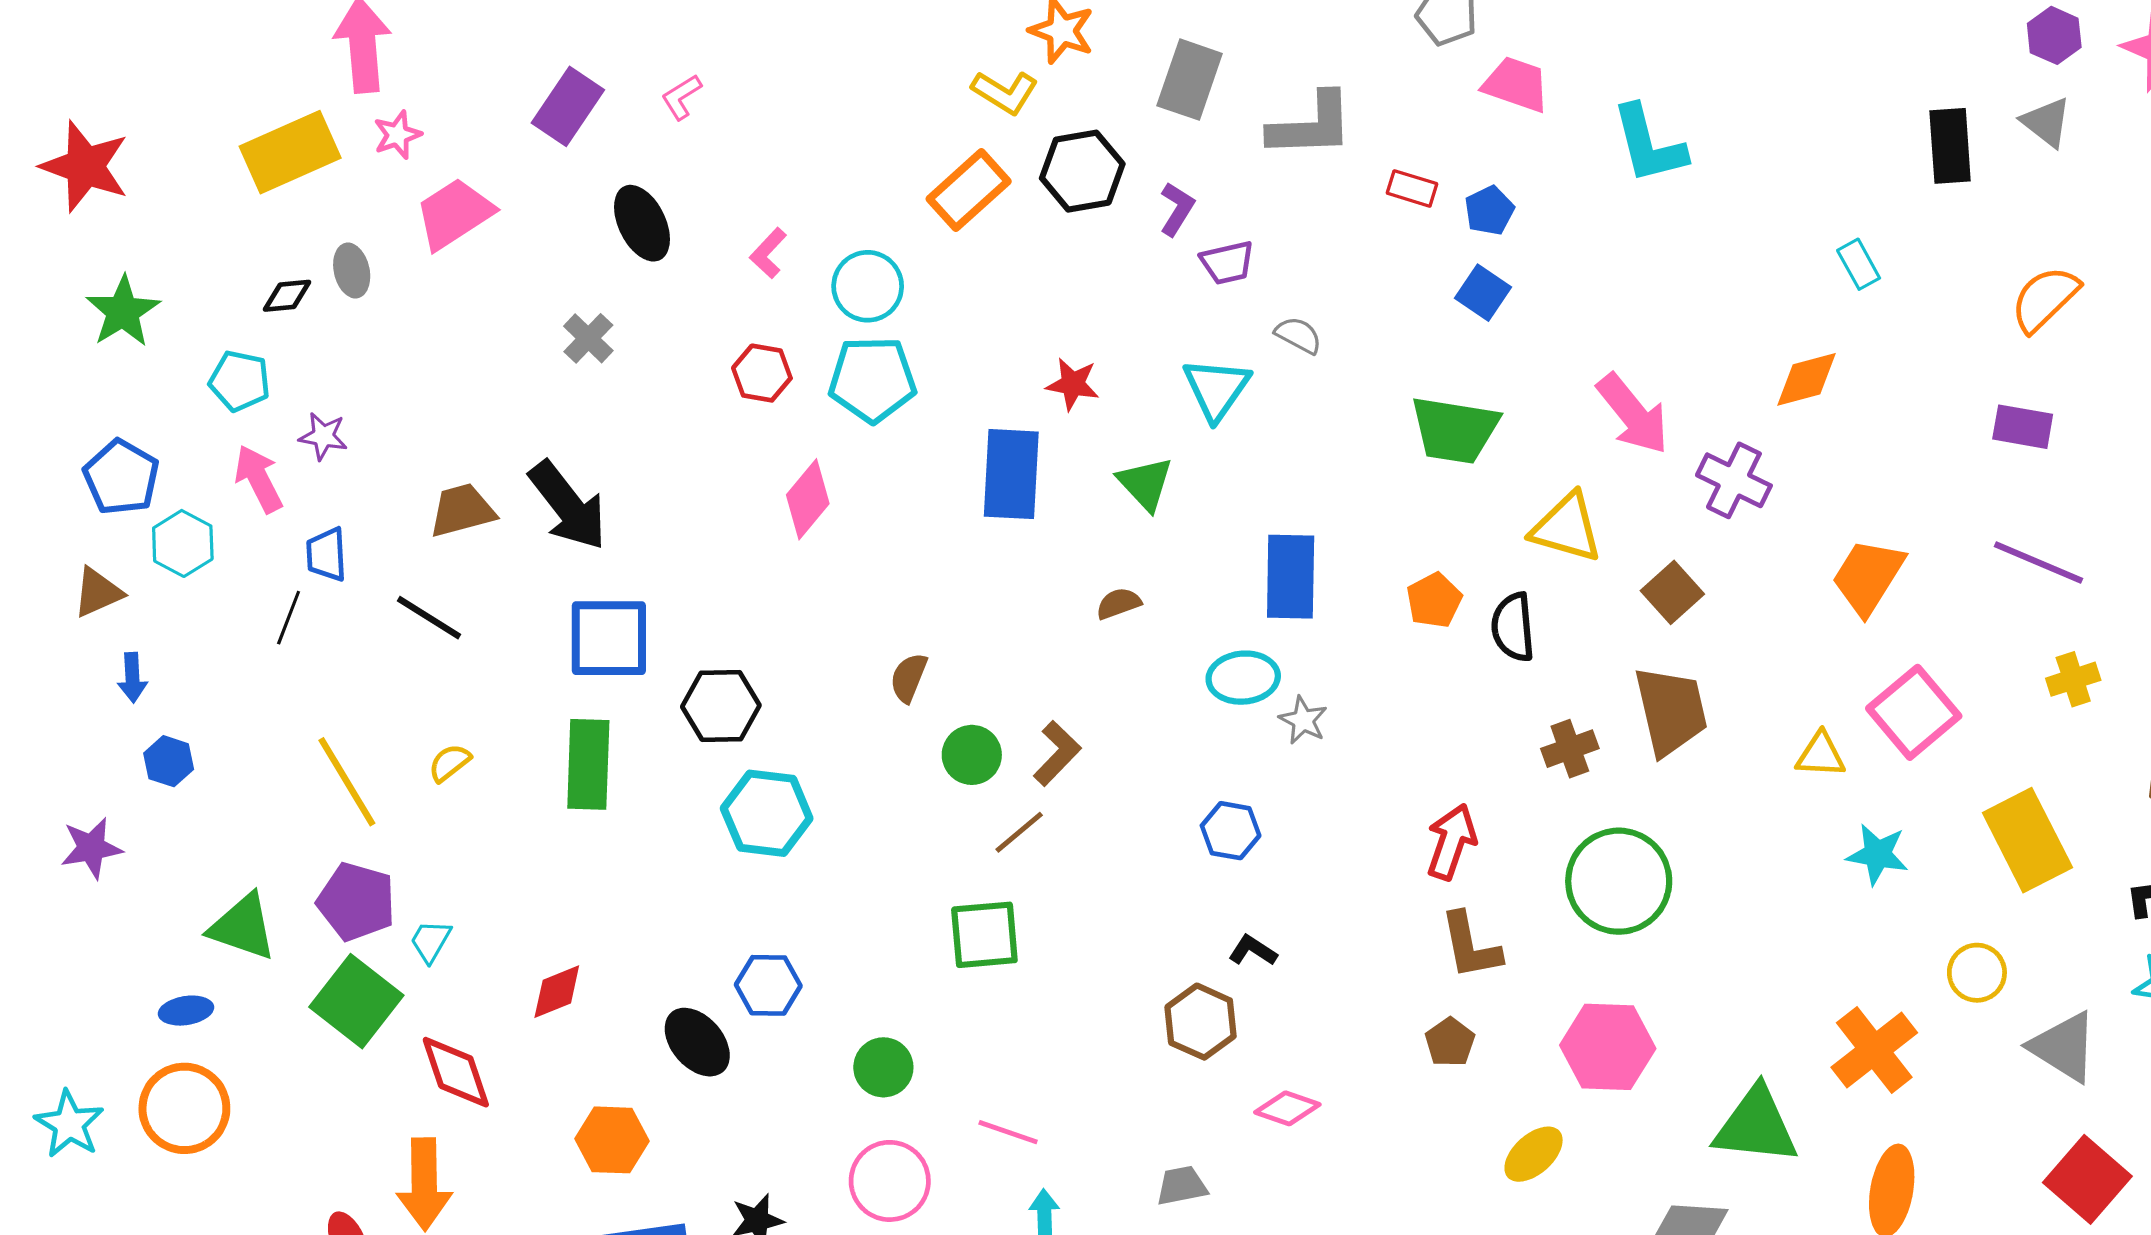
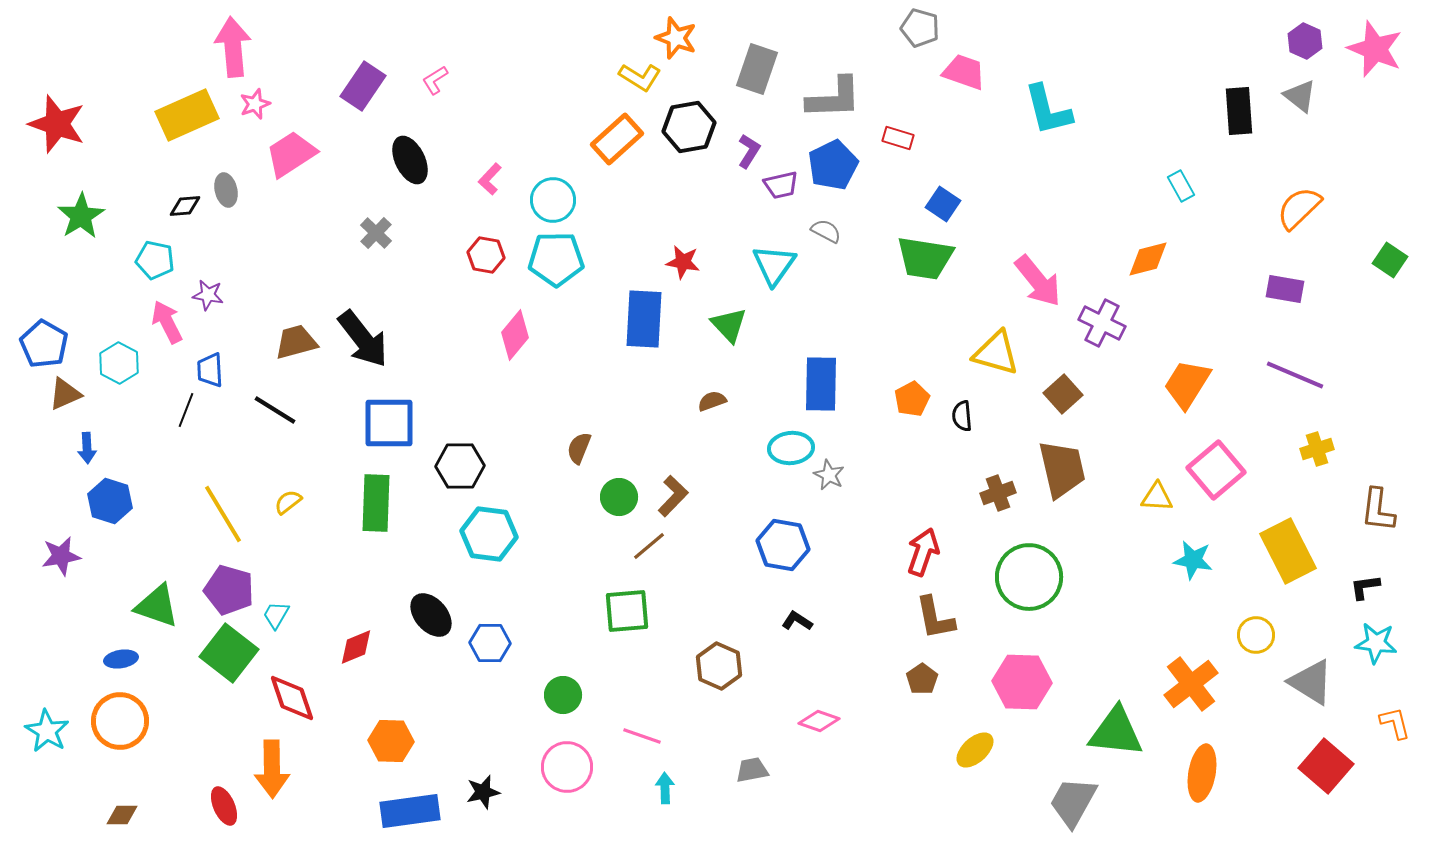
blue pentagon: (1489, 211) -> (833, 165), moved, size x1.6
green trapezoid: (1455, 430) -> (925, 258), moved
blue pentagon: (121, 477) -> (44, 344), moved
black semicircle: (1513, 627) -> (962, 416), size x0.7
blue hexagon: (169, 761) -> (110, 501), size x1.4
blue hexagon: (1231, 831) -> (783, 545), size x1.4
brown hexagon: (1201, 1022) -> (719, 666), moved
black ellipse: (697, 1042) -> (431, 615), moved

